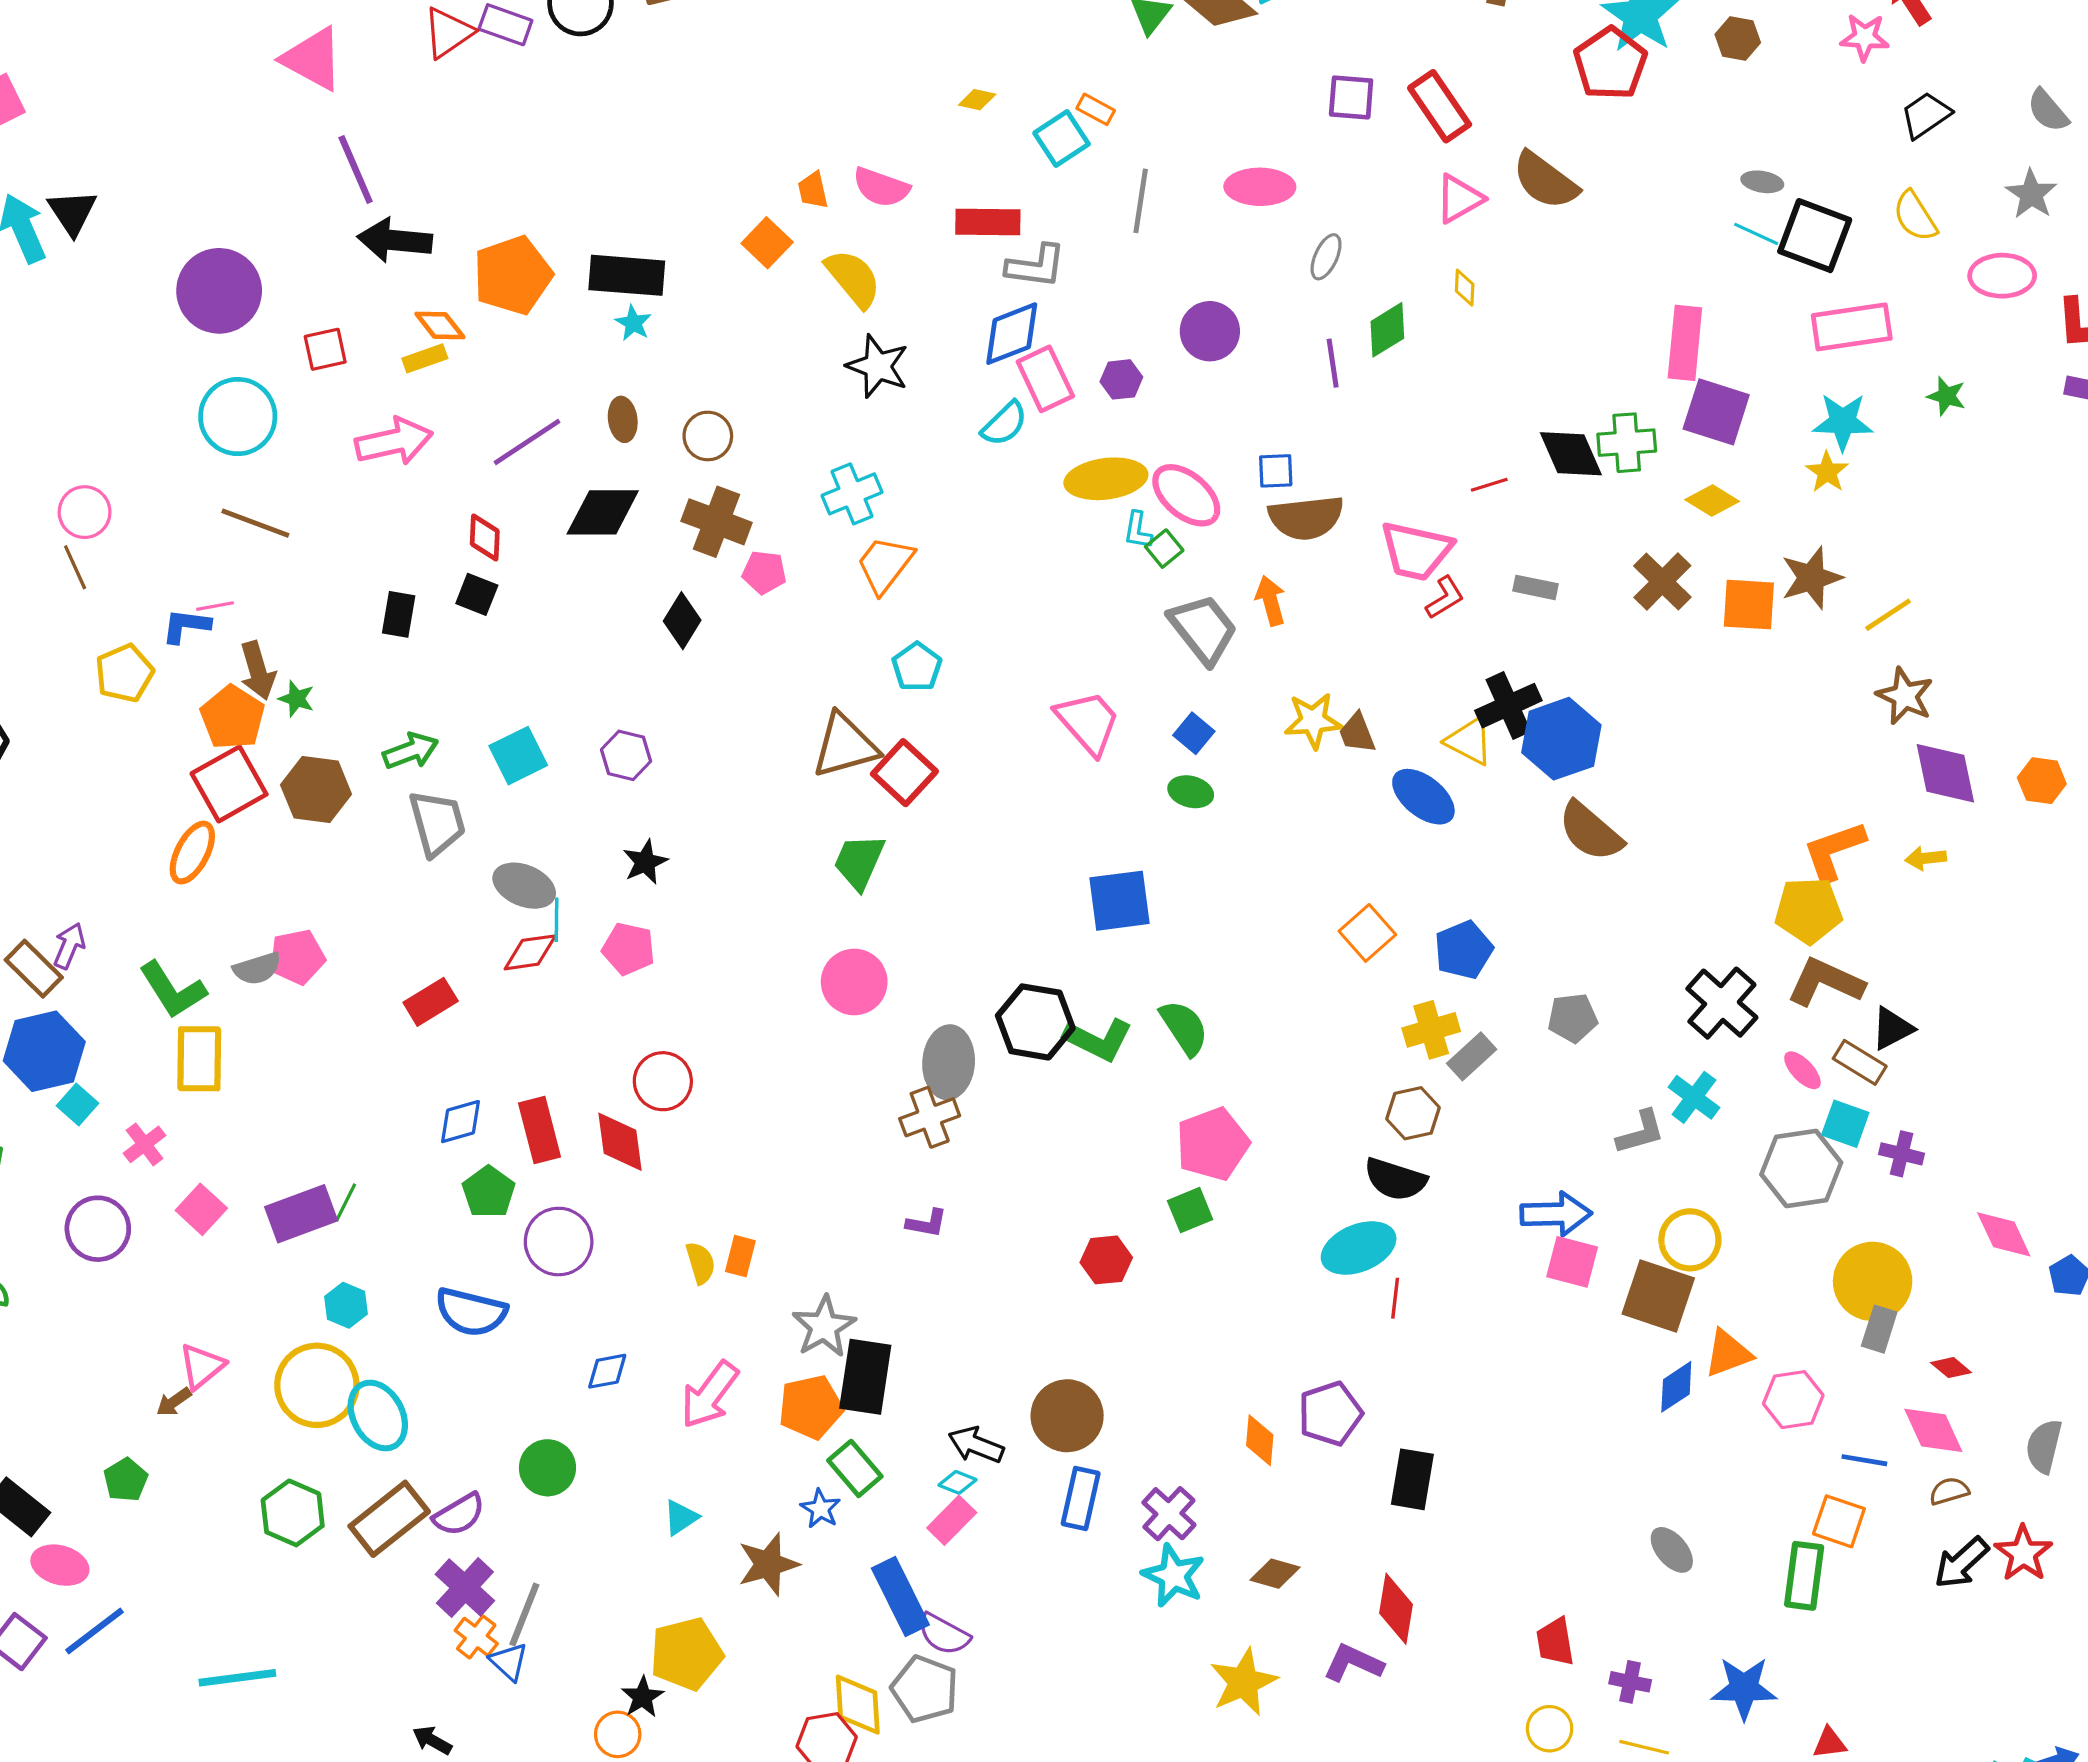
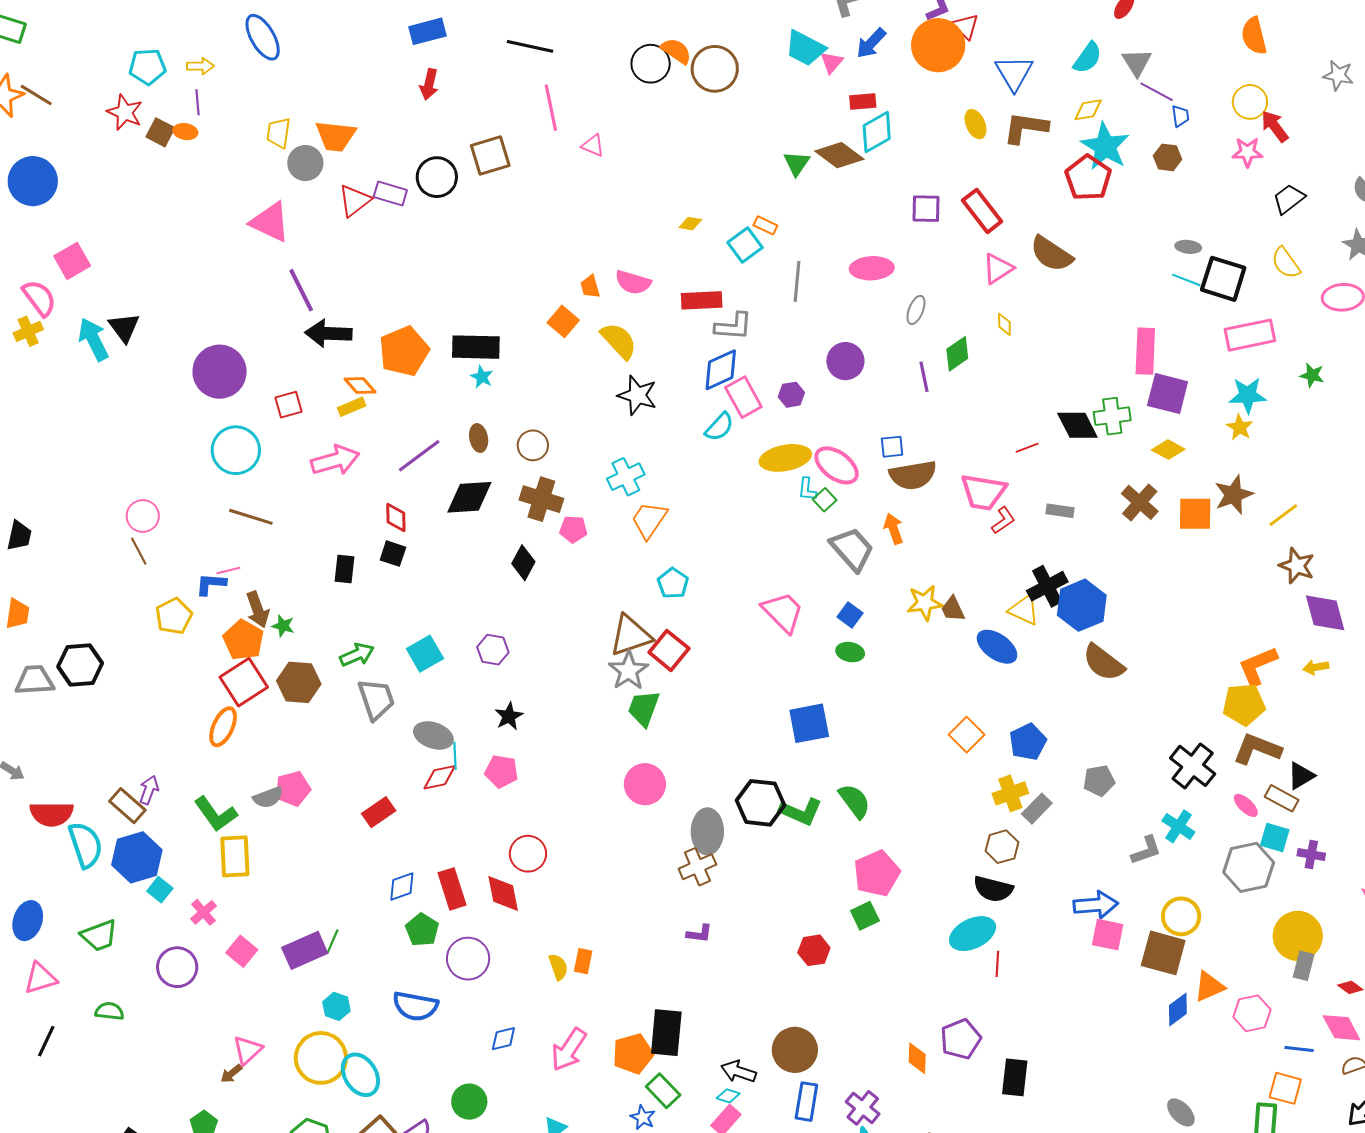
gray star: (824, 1327) -> (629, 671), moved

